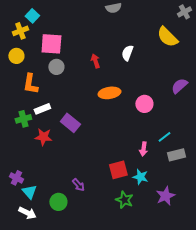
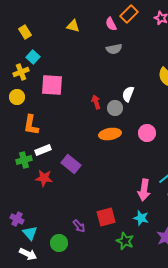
gray circle: (56, 67) -> (115, 108), moved
pink circle: (144, 104) -> (147, 133), moved
pink arrow: (143, 149) -> (144, 190), size x1.5
red square: (118, 170) -> (106, 217), moved

